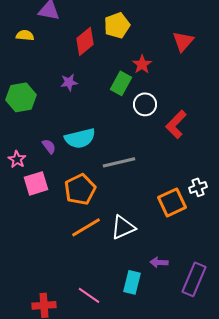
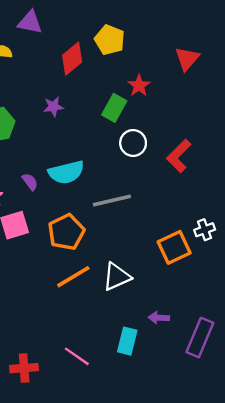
yellow pentagon: (117, 25) -> (110, 40), turned -30
white circle: (145, 104) -> (133, 143), moved

